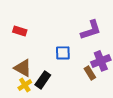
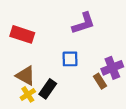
purple L-shape: (91, 30) -> (83, 23), moved
red rectangle: (20, 31) -> (22, 34), size x1.5

